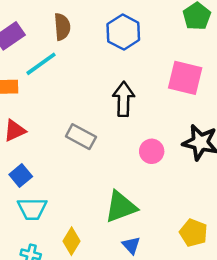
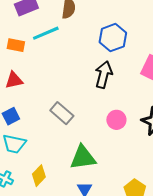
blue hexagon: (123, 32) -> (113, 38), moved
gray rectangle: (81, 137) -> (62, 113), moved

